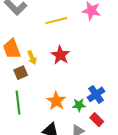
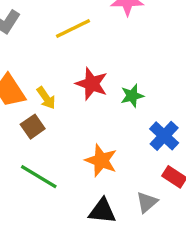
green line: (18, 103) -> (39, 177), turned -40
green star: (79, 105) -> (132, 96), moved

